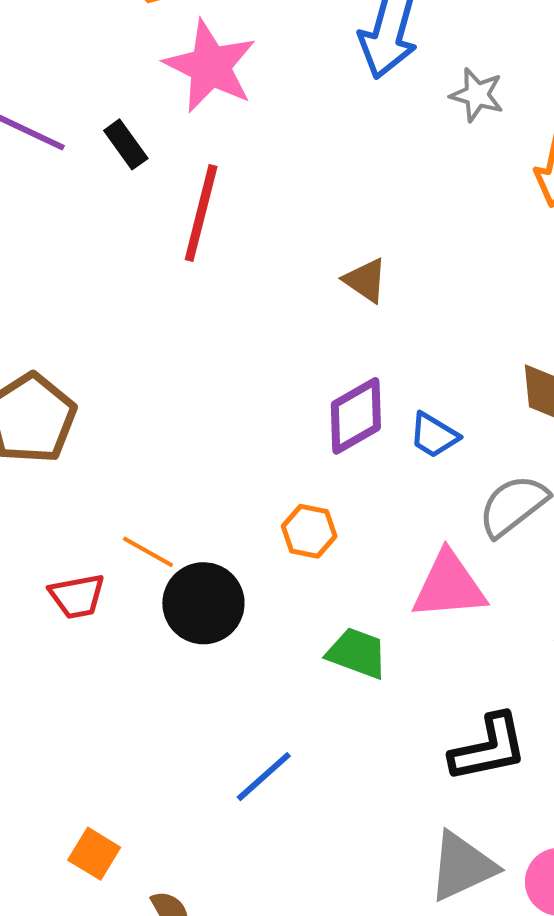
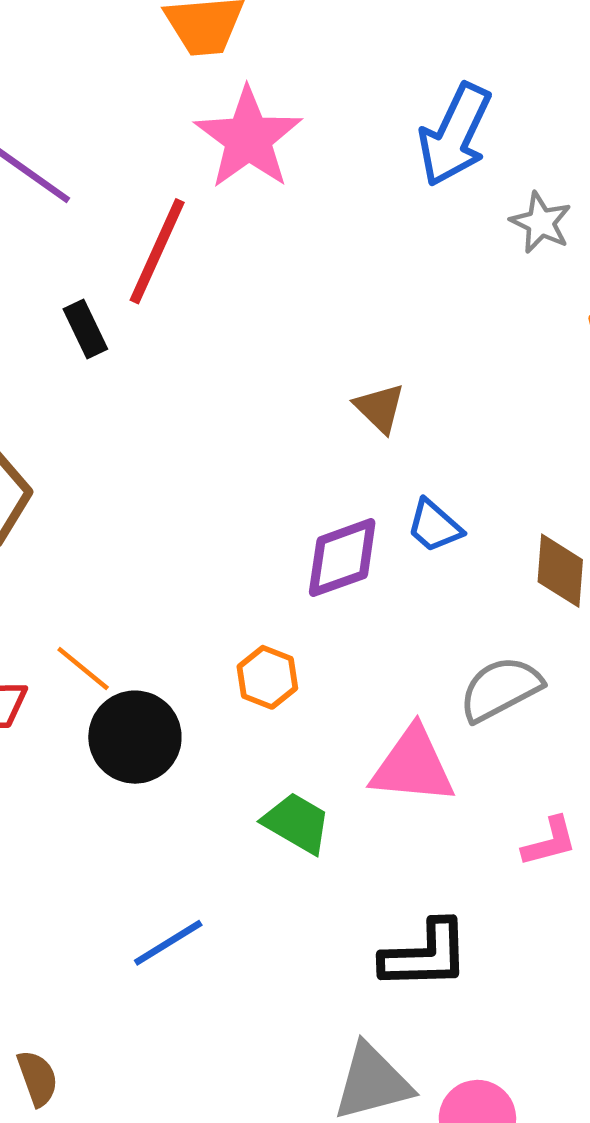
black rectangle: (126, 144) -> (85, 329), moved
red line: (201, 213) -> (157, 251), moved
blue trapezoid: (434, 435) -> (434, 526), moved

